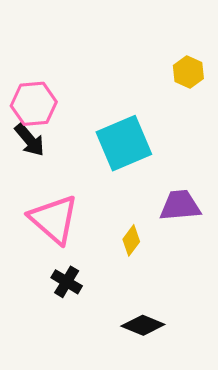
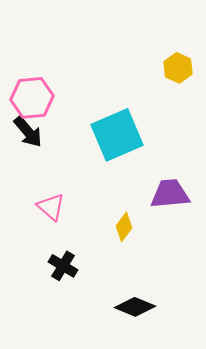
pink triangle: (54, 219) -> (51, 207), size x0.6

